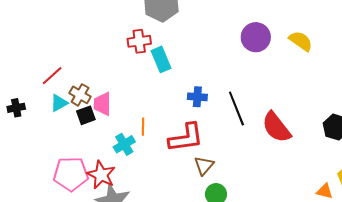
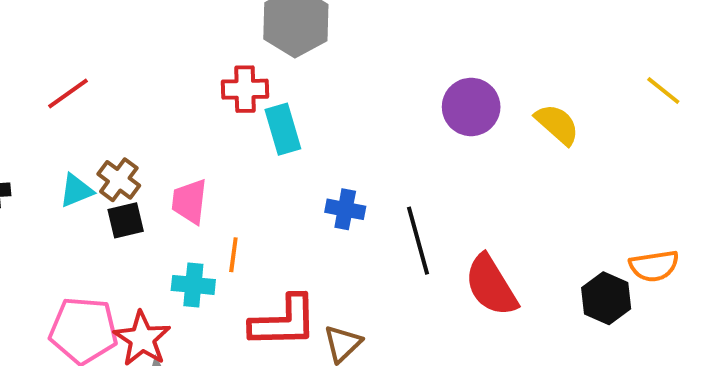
red line: (52, 76) -> (68, 93), moved
pink trapezoid: (102, 104) -> (189, 201), moved
red L-shape: (186, 138) -> (284, 322), moved
cyan cross: (124, 144) -> (193, 285), turned 30

